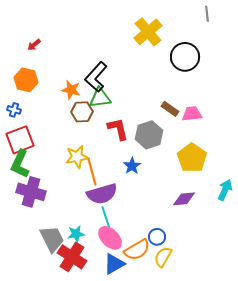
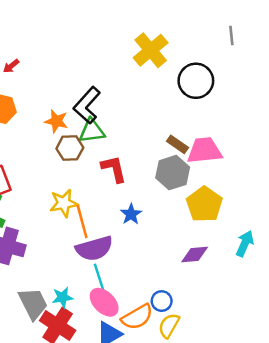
gray line: (207, 14) -> (231, 35), moved
pink trapezoid: (192, 114) -> (204, 151), size x1.4
gray hexagon: (149, 135) -> (173, 173), moved

